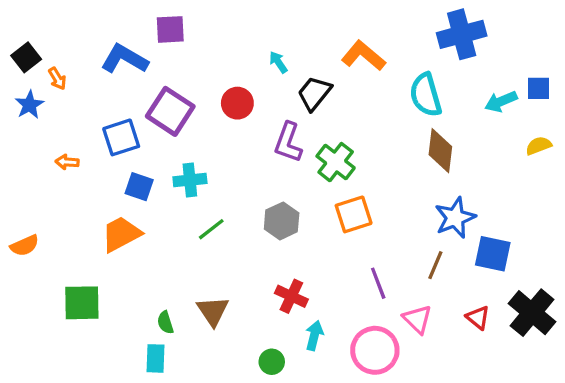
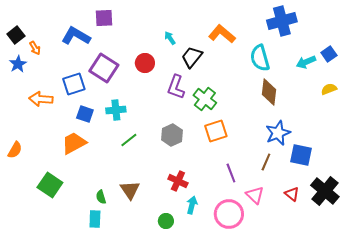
blue square: (539, 88) -> (329, 54), turned -35
orange arrow: (67, 162) -> (41, 99), size x1.6
orange semicircle: (25, 246) -> (15, 150), turned -36
green square: (82, 303) -> (50, 185), turned 35

